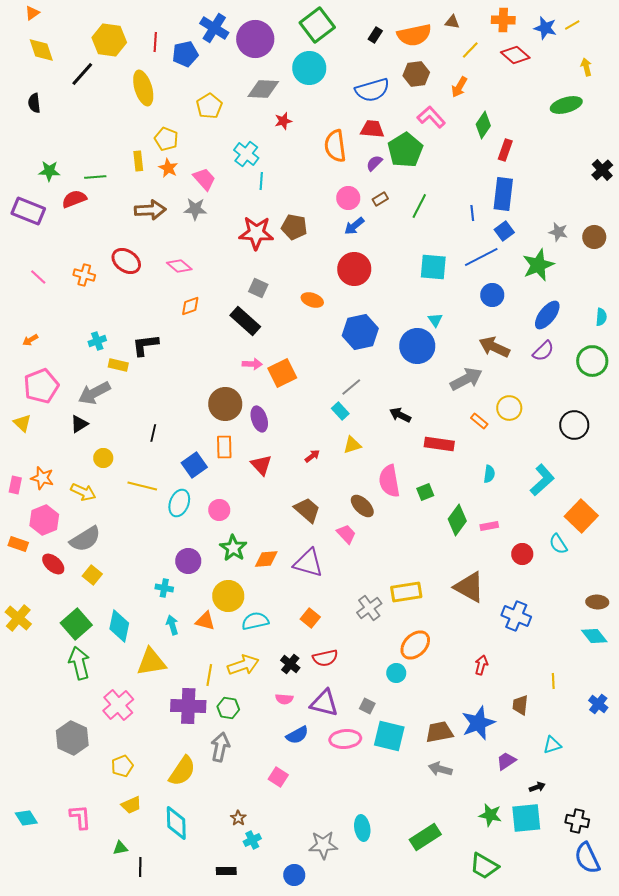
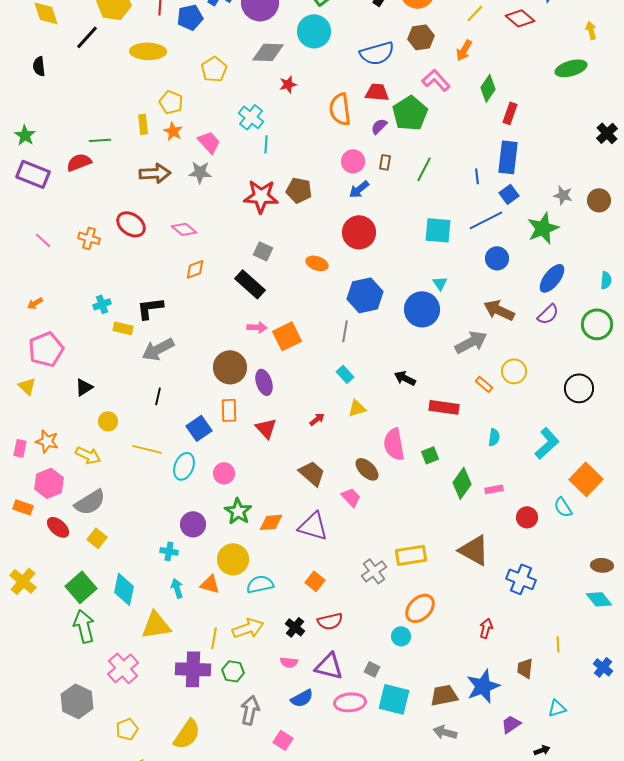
yellow ellipse: (143, 88) -> (148, 51), turned -72
green star: (49, 171) -> (25, 135), moved, turned 30
brown rectangle: (380, 199) -> (385, 162), turned -49
gray line: (351, 387) -> (345, 331), moved, turned -40
gray arrow: (94, 393) -> (158, 349), moved
gray arrow: (220, 747) -> (250, 710), moved

